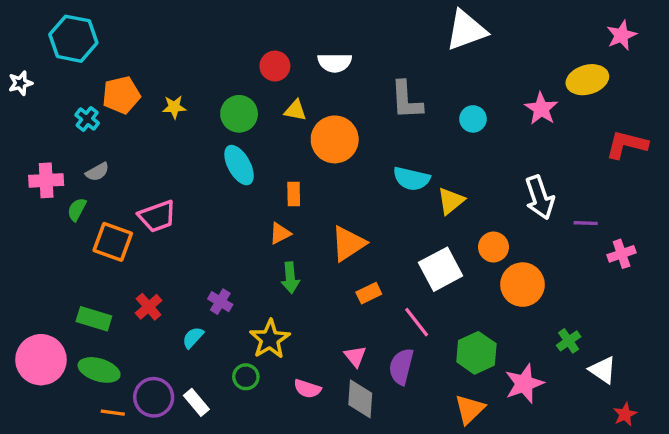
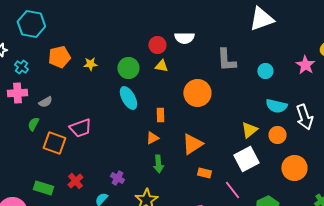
red circle: (275, 66) -> (157, 45), moved
cyan cross: (87, 119) -> (21, 67), moved
orange circle: (335, 139) -> (197, 93), moved
cyan semicircle: (412, 179) -> (276, 106), moved
pink cross: (46, 180) -> (17, 93), moved
yellow triangle: (451, 201) -> (249, 130), moved
orange circle: (493, 247) -> (277, 135), moved
orange rectangle: (369, 293) -> (204, 173), turned 40

